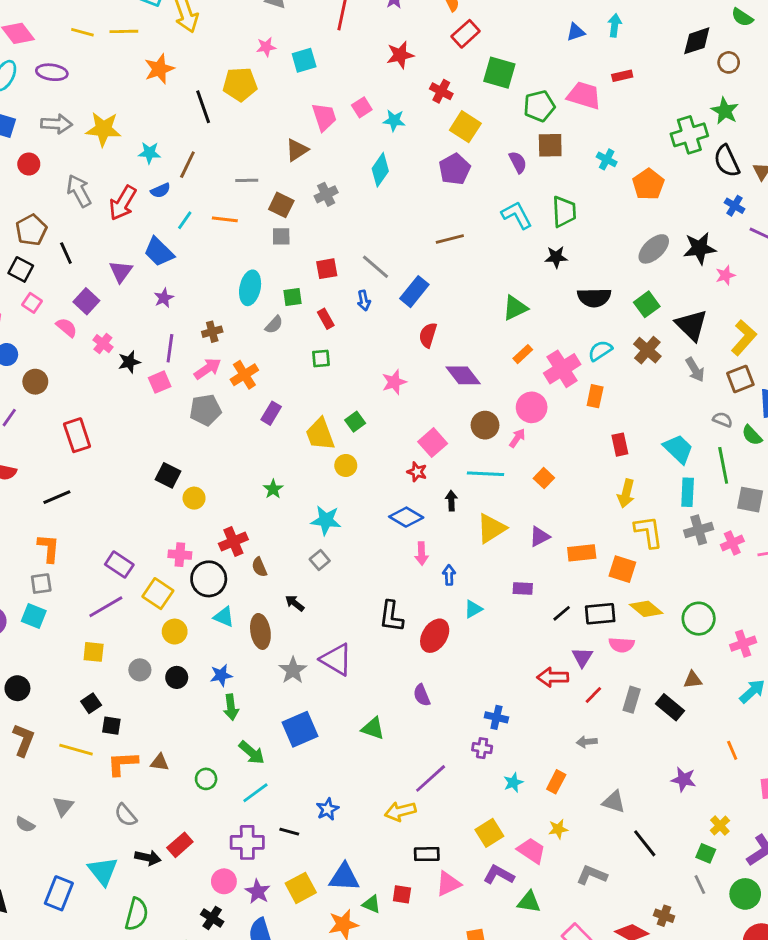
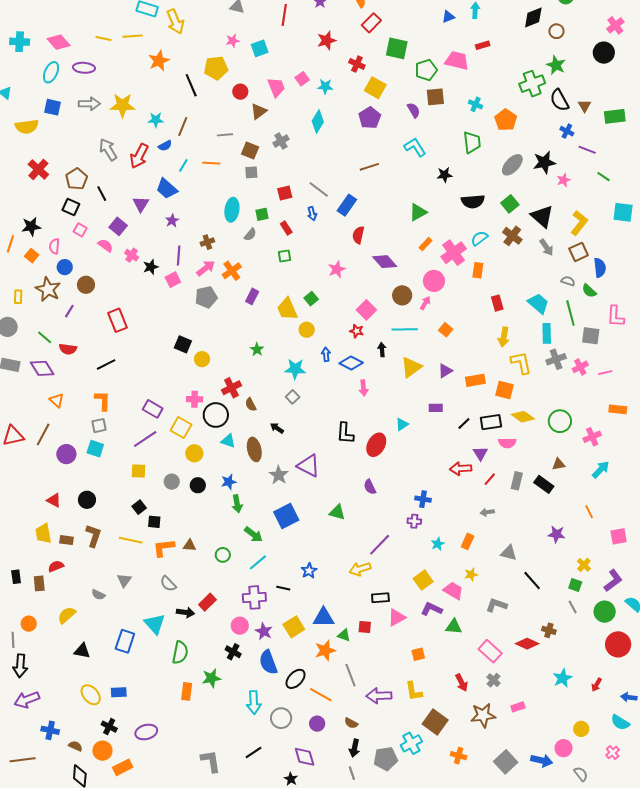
red circle: (29, 164) -> (240, 92), moved
green trapezoid: (564, 212) -> (472, 142), moved
blue arrow: (449, 575) -> (326, 354), moved

